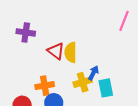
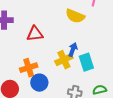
red triangle: (56, 51) -> (35, 34), turned -36
yellow semicircle: (71, 52) -> (75, 16), moved, turned -60

